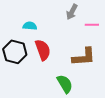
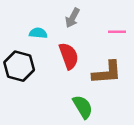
gray arrow: (72, 12) -> (73, 18), moved
red semicircle: (43, 50) -> (69, 56), moved

